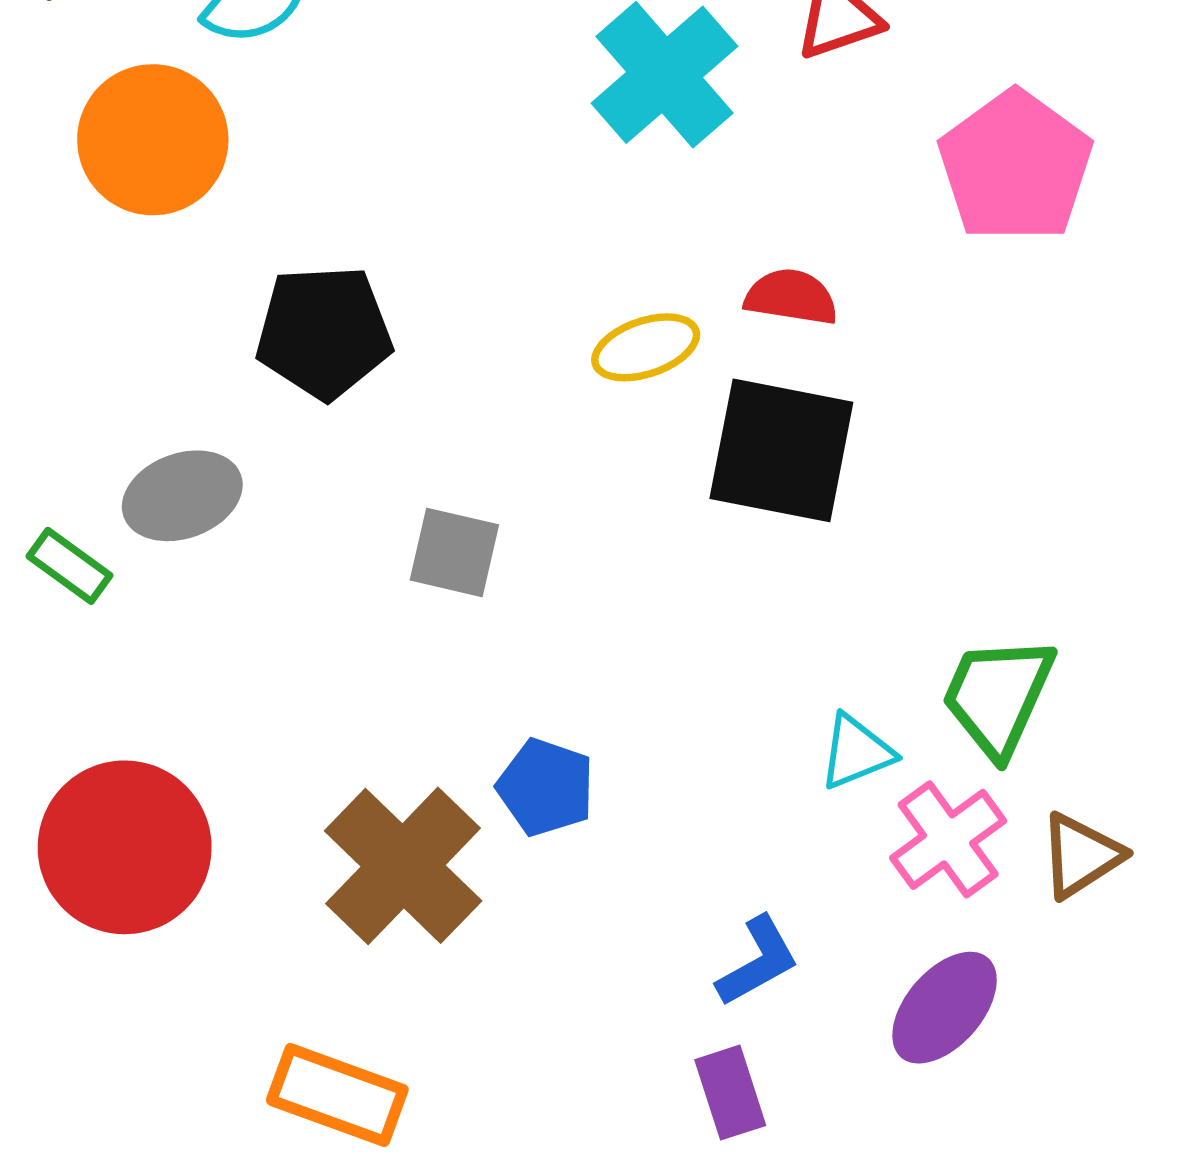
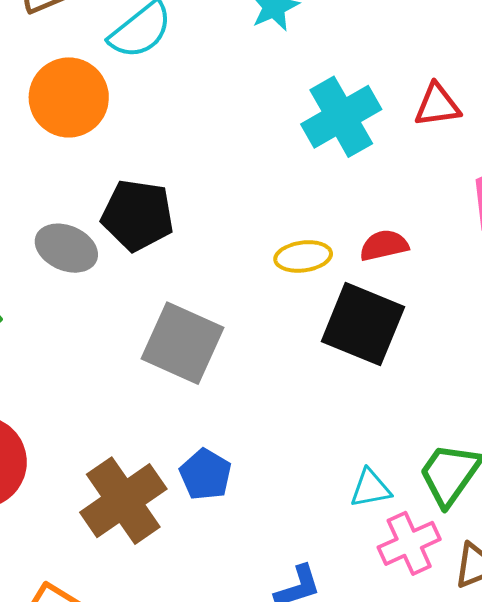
red semicircle: (791, 297) -> (384, 245), turned -33
gray ellipse: (182, 496) -> (66, 248), moved, turned 32
gray square: (454, 552) -> (183, 343), size x1.6

